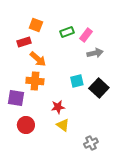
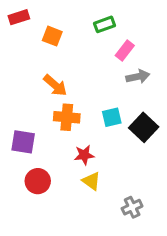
green rectangle: (67, 32) -> (104, 24), moved
red rectangle: (24, 42) -> (19, 17), moved
orange cross: (35, 81) -> (67, 117), moved

